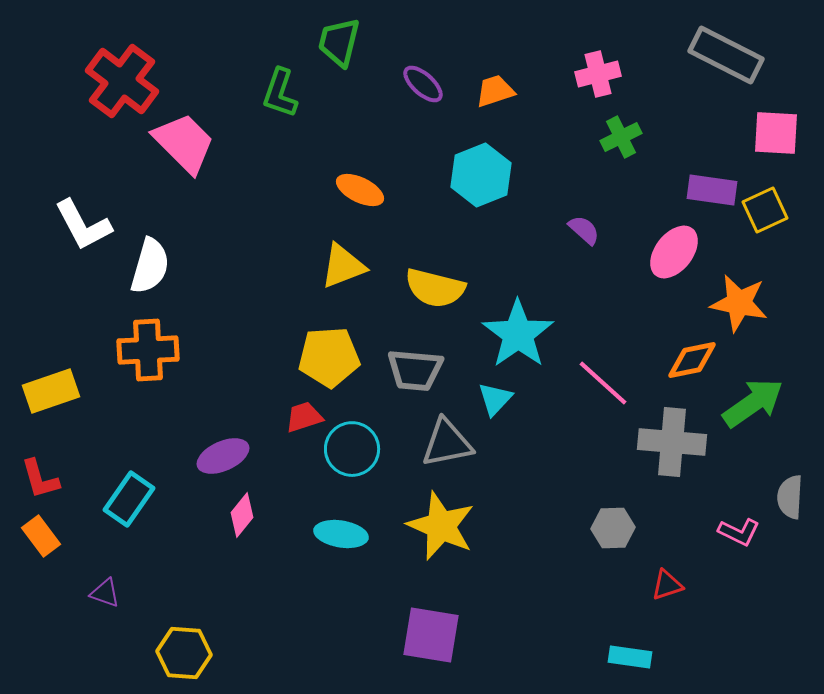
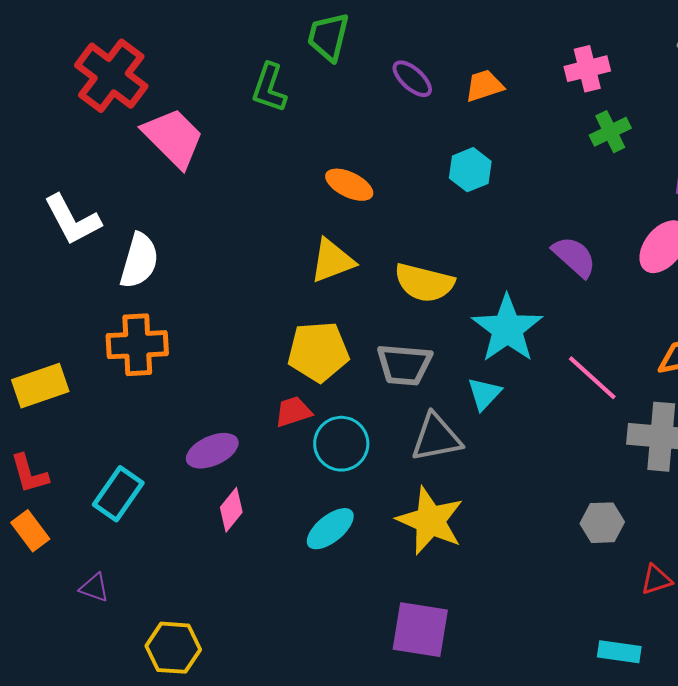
cyan hexagon: (481, 175) -> (470, 170), size x0.7
purple semicircle: (584, 230) -> (574, 257), moved, size x1.4
cyan ellipse: (341, 534) -> (330, 529), turned -48

